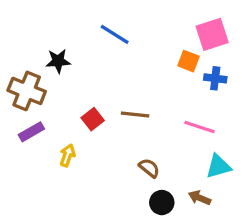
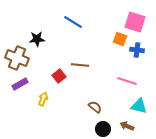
pink square: (212, 34) -> (135, 22), turned 35
brown line: (135, 115) -> (80, 65), moved
cyan triangle: (218, 166) -> (139, 106), turned 30

